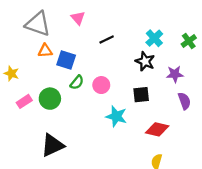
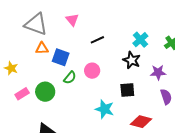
pink circle: (101, 85) -> (92, 71), moved

